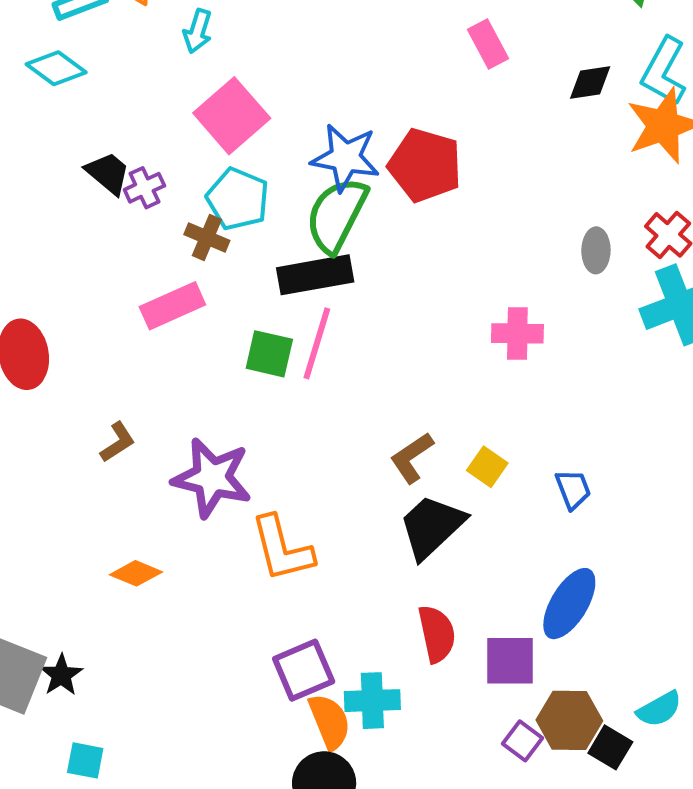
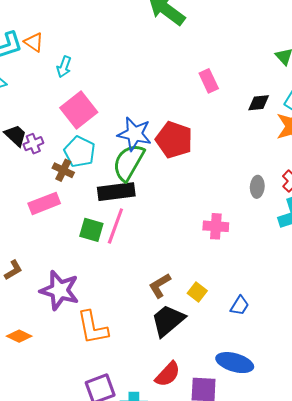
blue trapezoid: (573, 489) -> (240, 306), turned 50
blue ellipse: (569, 604) -> (235, 363), turned 72
red semicircle: (437, 634) -> (168, 374), turned 52

